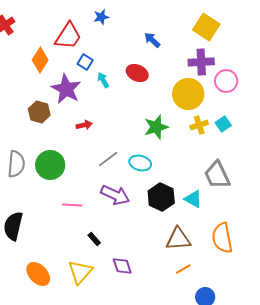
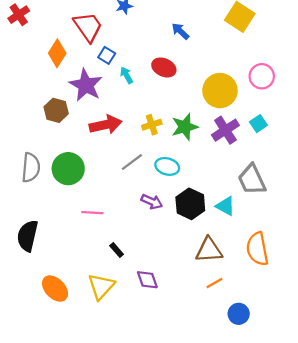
red trapezoid: (68, 36) -> (88, 27), turned -68
purple cross: (201, 62) -> (225, 130), moved, turned -30
red arrow: (84, 125) -> (106, 125), size x1.8
yellow cross: (199, 125) -> (152, 125), moved
purple arrow: (115, 195) -> (152, 202), moved, size x0.7

